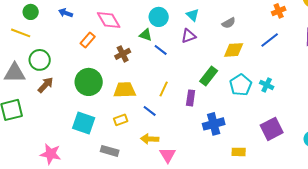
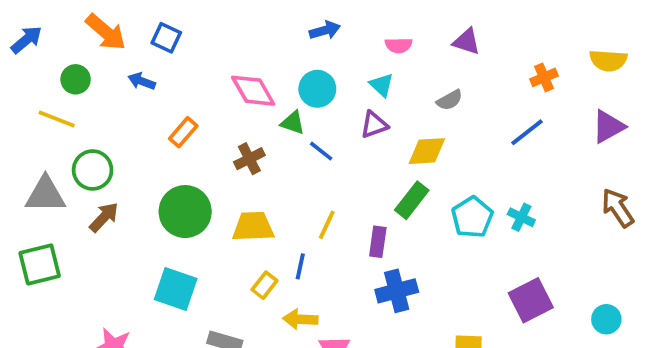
pink diamond: (109, 20) -> (253, 91), moved
yellow diamond: (234, 50) -> (427, 151), moved
blue line: (150, 111) -> (300, 266), turned 64
yellow rectangle: (121, 120) -> (264, 285), moved, turned -32
blue cross: (214, 124) -> (397, 291), moved

